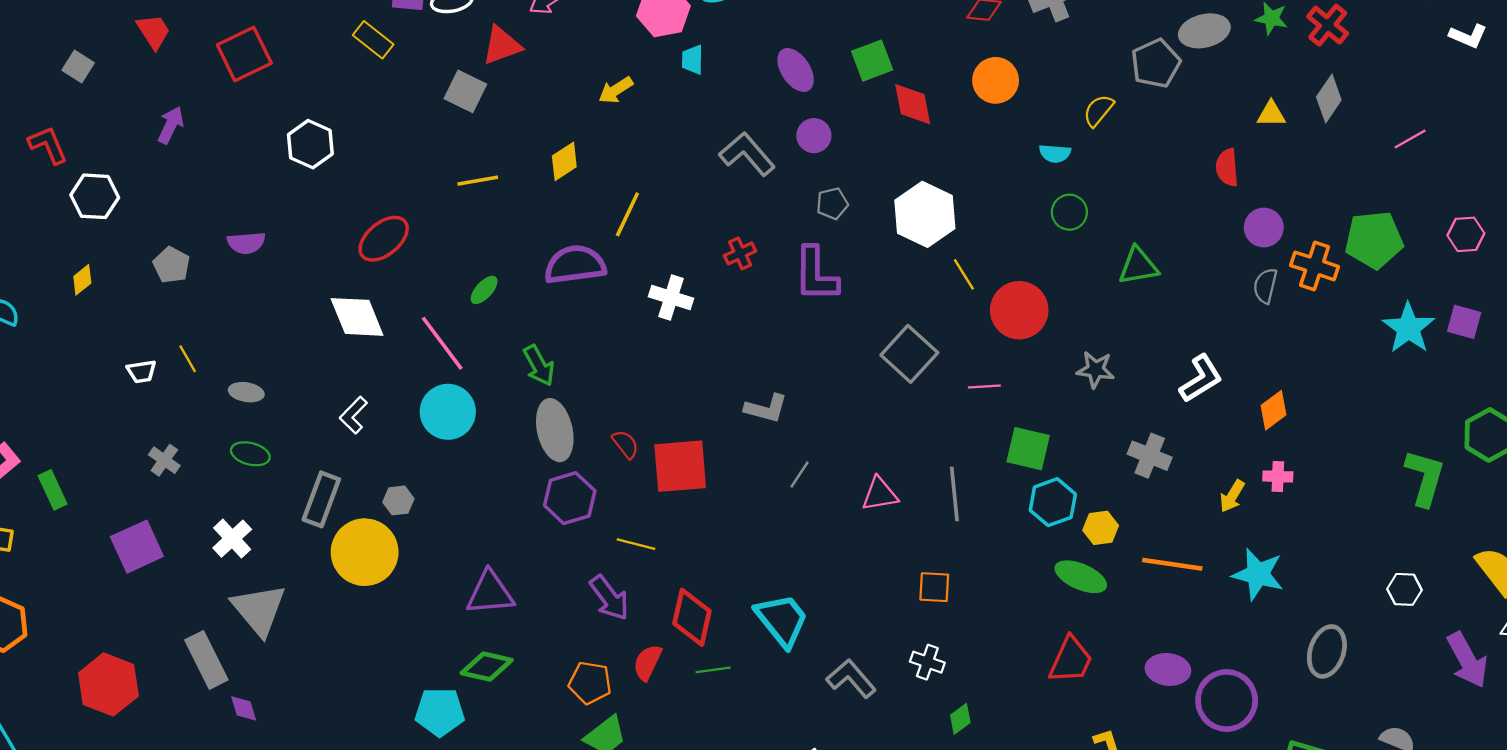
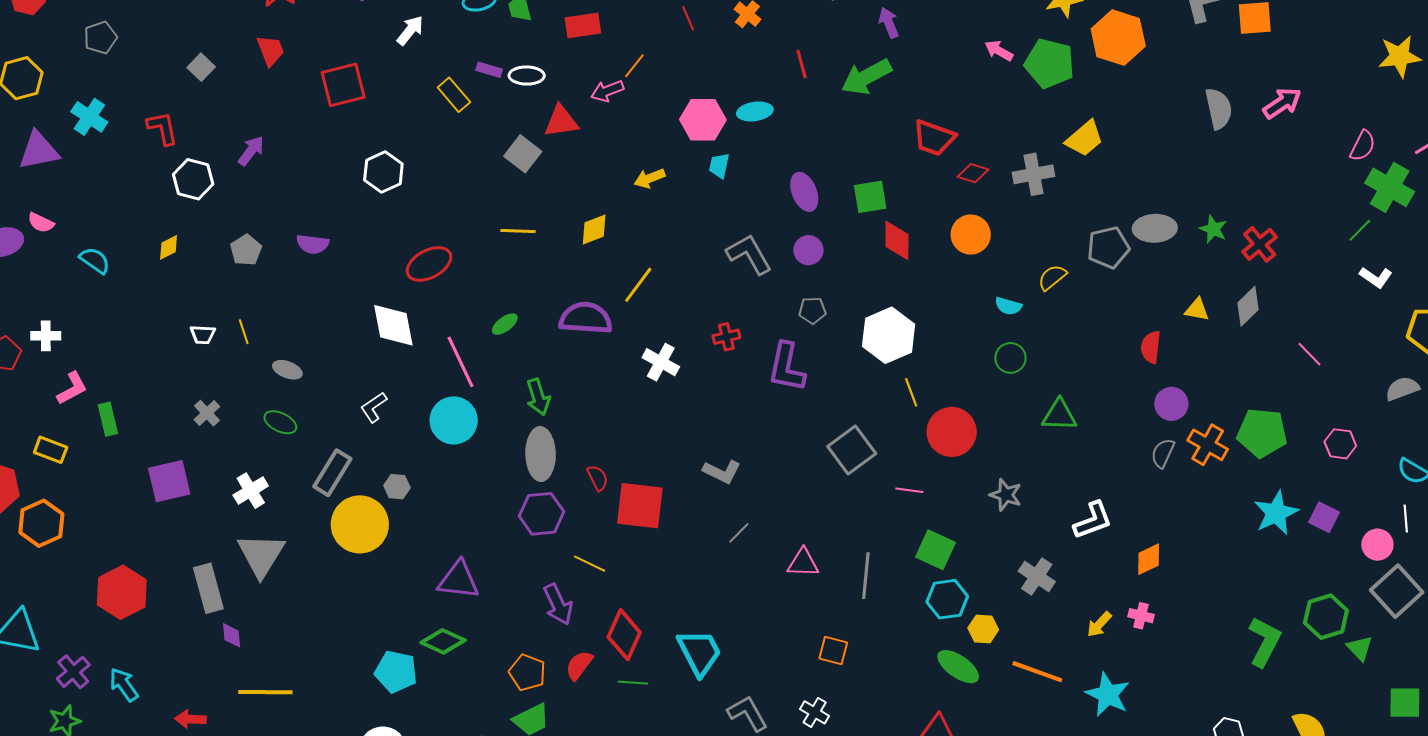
purple arrow: (171, 125) -> (251, 151), moved
pink line: (1410, 139) -> (1309, 354), turned 64

